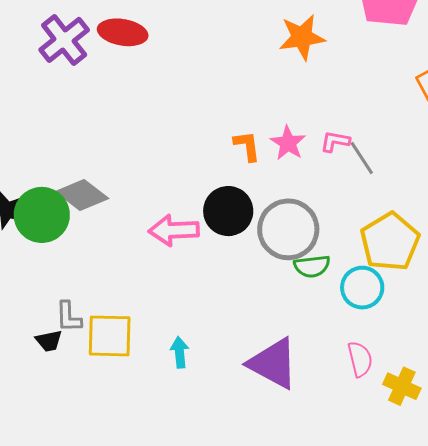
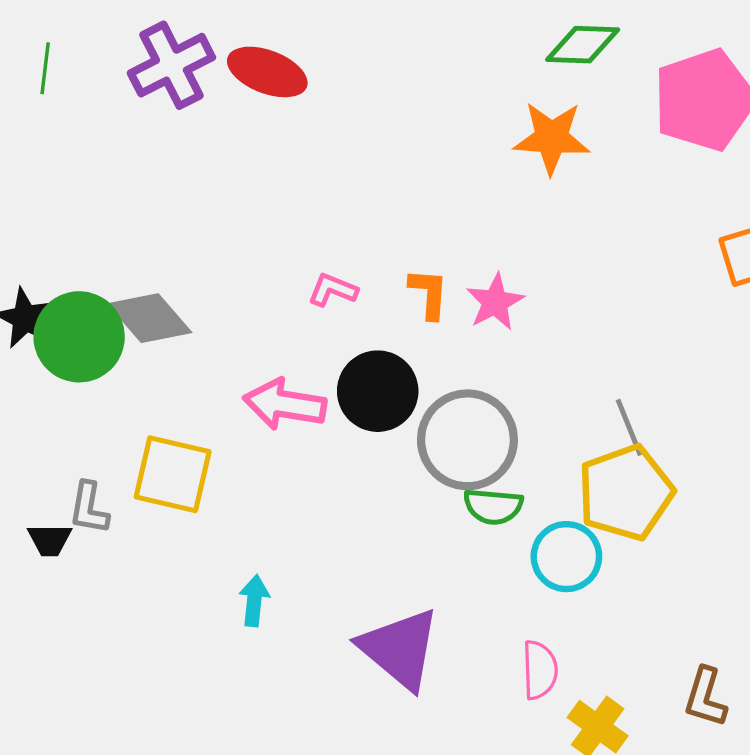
pink L-shape: (335, 141) -> (333, 290), moved
gray line: (362, 158) -> (629, 427), moved
yellow square: (110, 336) -> (173, 474), moved

